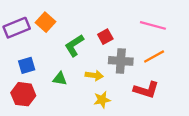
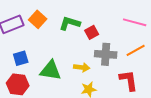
green L-shape: (74, 45) -> (70, 23), moved, turned 50
green triangle: (60, 79) -> (51, 70), size x1.6
red L-shape: (146, 90) -> (129, 80), turned -115

